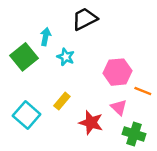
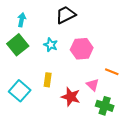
cyan arrow: (45, 37) -> (22, 20), moved
pink hexagon: (118, 72) -> (82, 49), moved
yellow rectangle: (62, 101) -> (48, 80), turned -32

